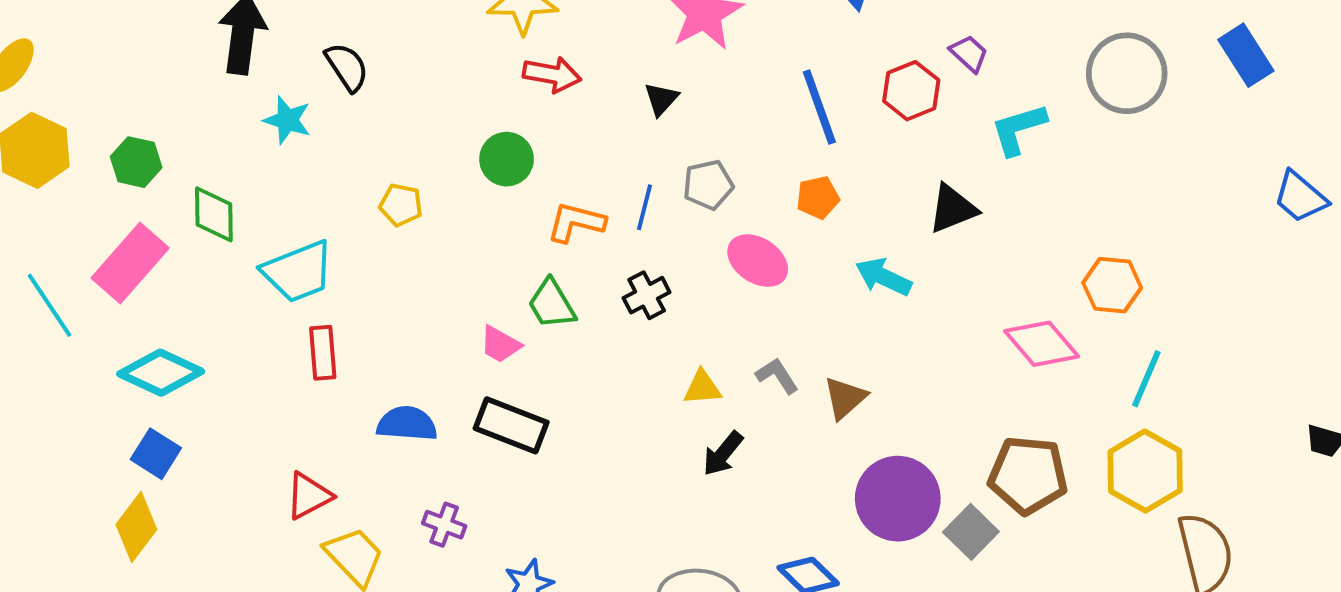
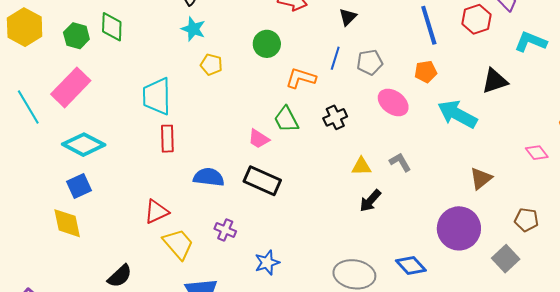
cyan star: (287, 120) -> (193, 29), moved
cyan L-shape: (1018, 129) -> (531, 42), turned 36
blue line: (644, 207) -> (335, 58), moved
green diamond: (214, 214) -> (112, 27), moved
cyan trapezoid: (298, 272) -> (157, 96), turned 108
cyan arrow: (883, 277) -> (457, 114), size x1.4
pink diamond: (1042, 344) -> (537, 153), size x0.6
brown triangle: (845, 398) -> (481, 178), moved
blue square: (156, 454) -> (79, 186), turned 30
brown pentagon: (1028, 475) -> (526, 220), size x0.6
yellow diamond: (136, 527) -> (67, 223), turned -52
gray square: (971, 532) -> (506, 259), moved

